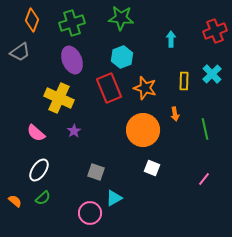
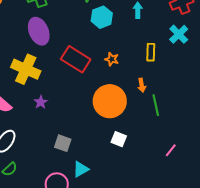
cyan hexagon: (122, 57) -> (102, 17), moved
cyan cross: (212, 74) -> (179, 34), moved
red rectangle: (109, 88) -> (76, 59), turned -36
orange star: (145, 88) -> (112, 59), size x0.6
green line: (205, 129) -> (156, 105), moved

